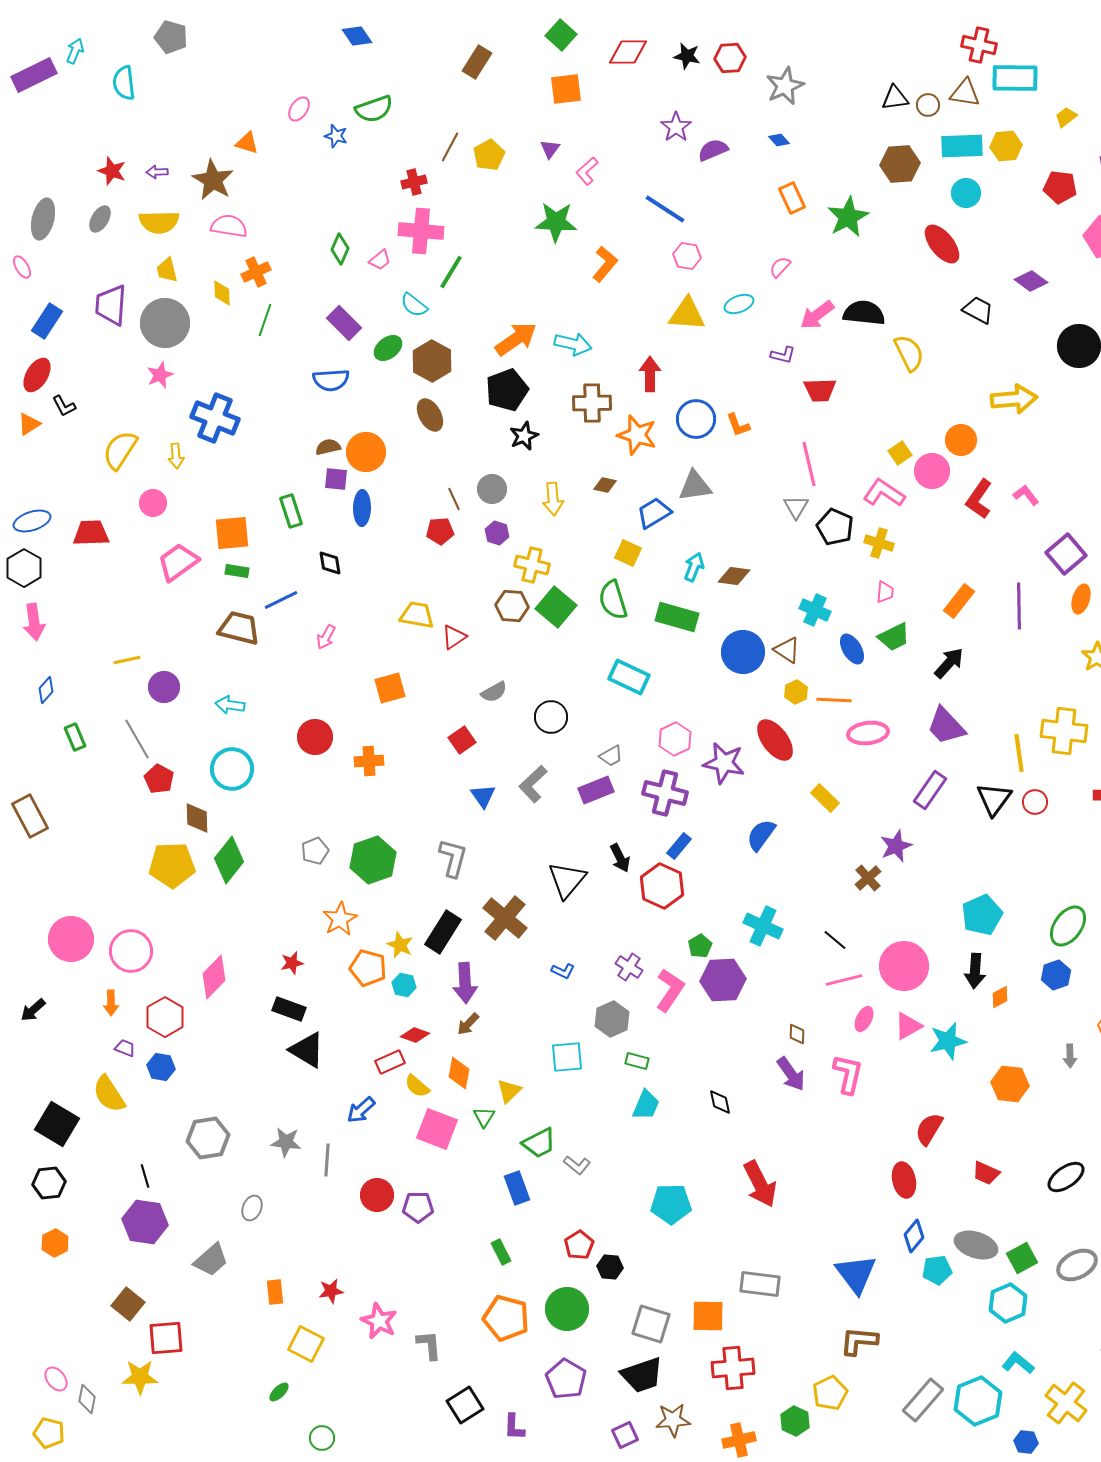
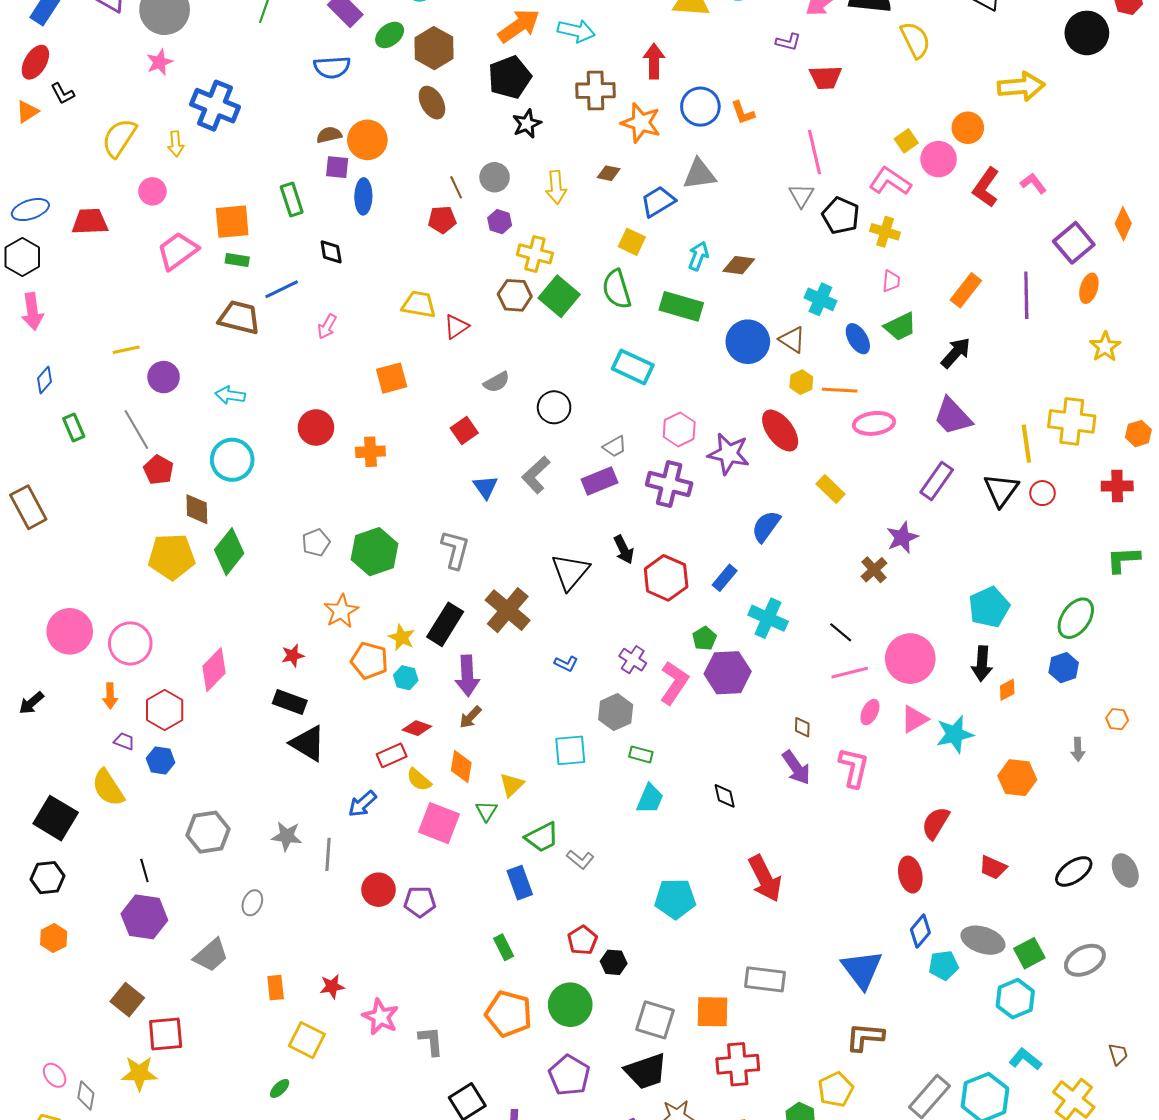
blue rectangle: (679, 846) -> (725, 578), moved

